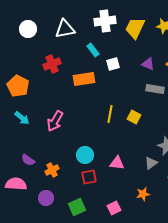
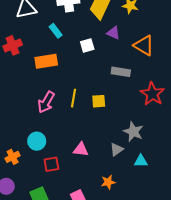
white square: (113, 64) -> (87, 45), moved
purple triangle: (148, 64) -> (113, 33), moved
yellow square: (134, 117) -> (99, 101), turned -32
pink arrow: (55, 121) -> (46, 102), moved
cyan circle: (85, 155) -> (37, 141), moved

